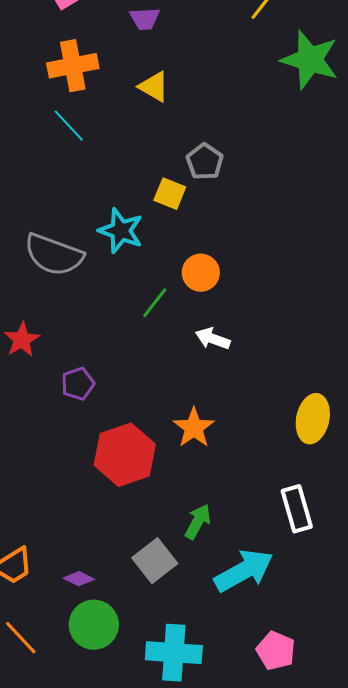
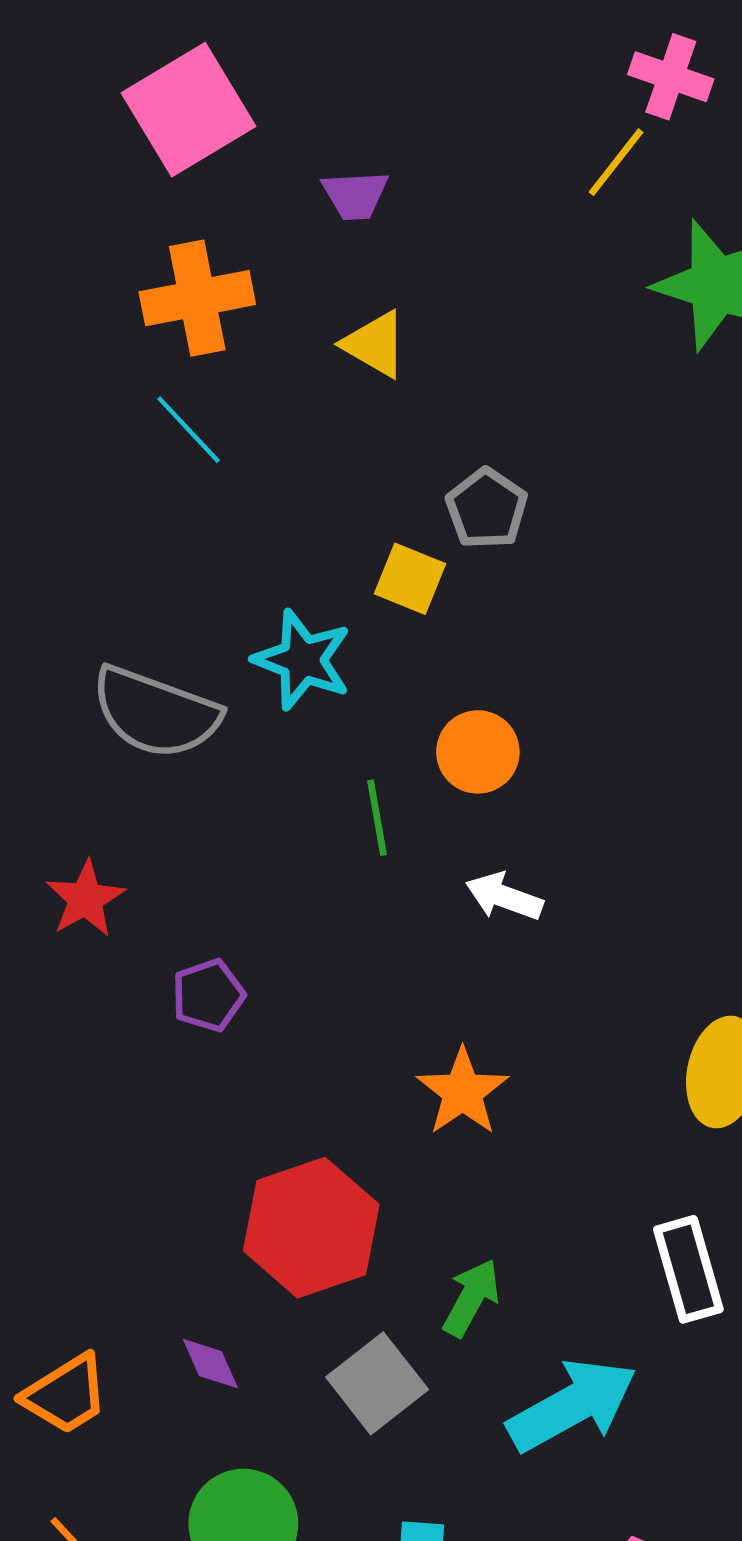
green line: (155, 303) -> (377, 818), turned -48
red hexagon: (125, 455) -> (311, 1228), moved
purple diamond: (79, 579) -> (210, 1364), moved, turned 40

